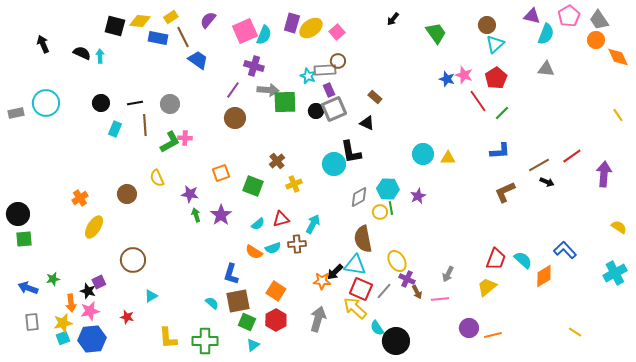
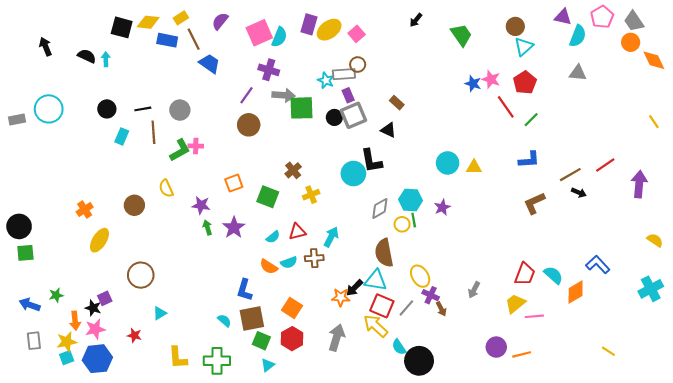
pink line: (440, 299) -> (534, 316), moved

